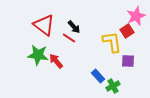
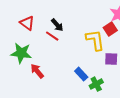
red triangle: (44, 25) -> (27, 23), size x0.7
red arrow: (56, 61) -> (37, 71), moved

